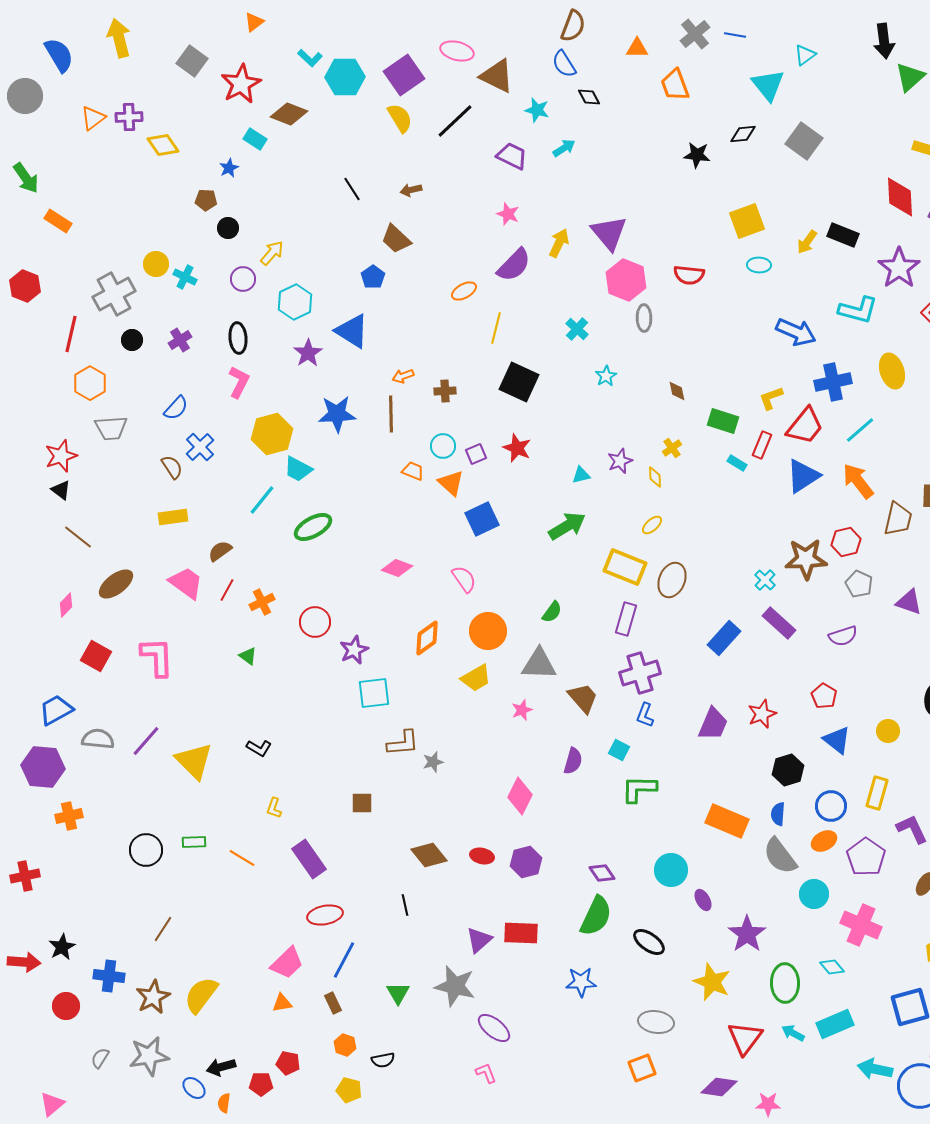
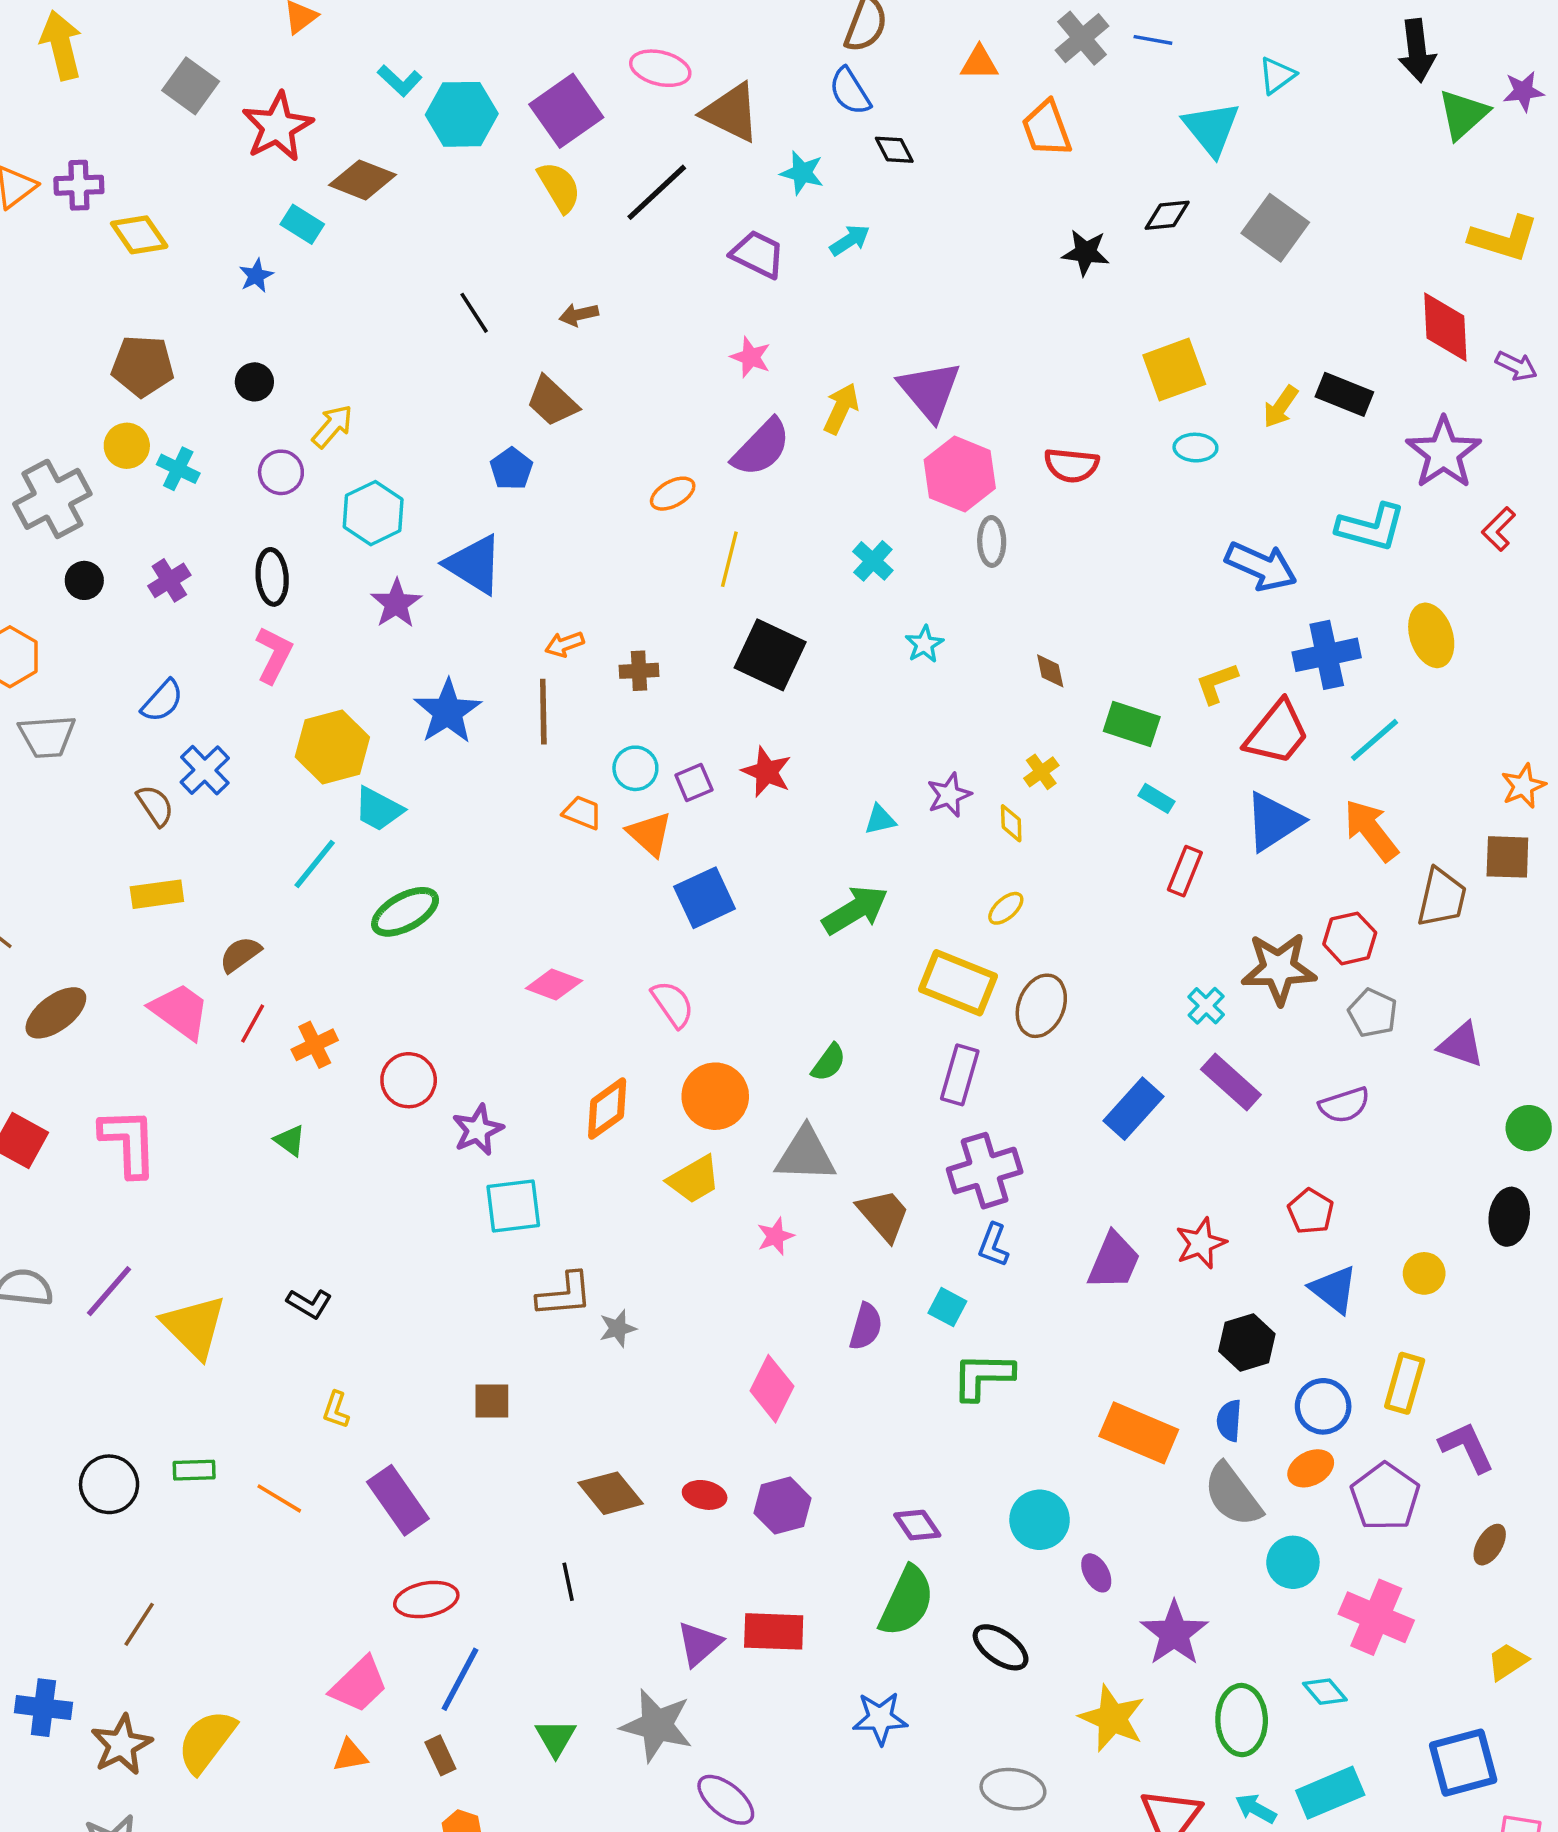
brown pentagon: (206, 200) -> (143, 366), moved, size x1.6
blue star: (337, 414) -> (448, 712), turned -30
red rectangle: (762, 445) -> (1185, 871), moved

